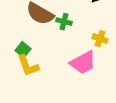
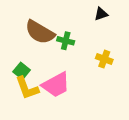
pink trapezoid: (83, 63) -> (56, 85), moved

